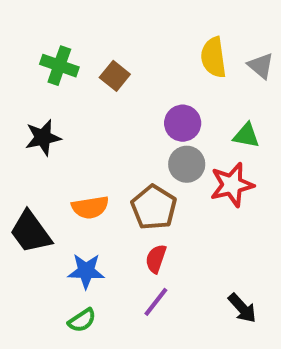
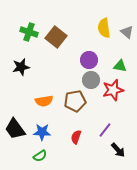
brown square: (115, 76) -> (56, 37), size x1.5
brown pentagon: (154, 207) -> (75, 101), turned 30
black trapezoid: (31, 232) -> (15, 129), moved
red semicircle: (156, 259) -> (76, 137), moved
purple line: (156, 302) -> (105, 130), moved

